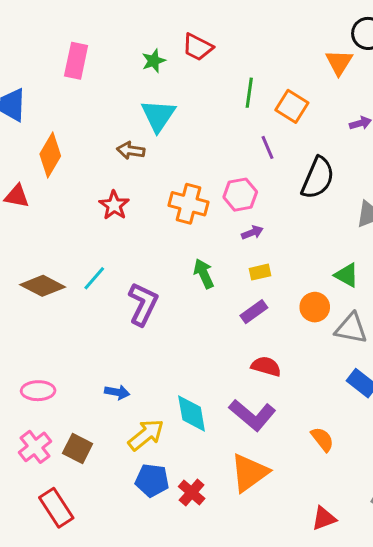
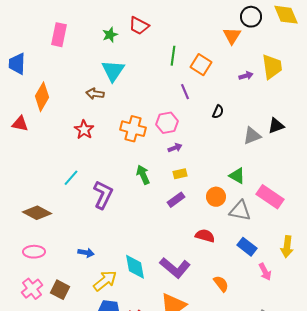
black semicircle: (318, 178) -> (218, 112), size x0.5
brown diamond: (43, 286) -> (37, 213), moved
red semicircle: (266, 366) -> (205, 236), moved

